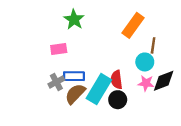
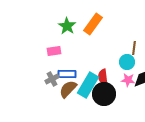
orange rectangle: (133, 25) -> (93, 24), moved
black circle: (118, 100) -> (104, 94), size x1.5

